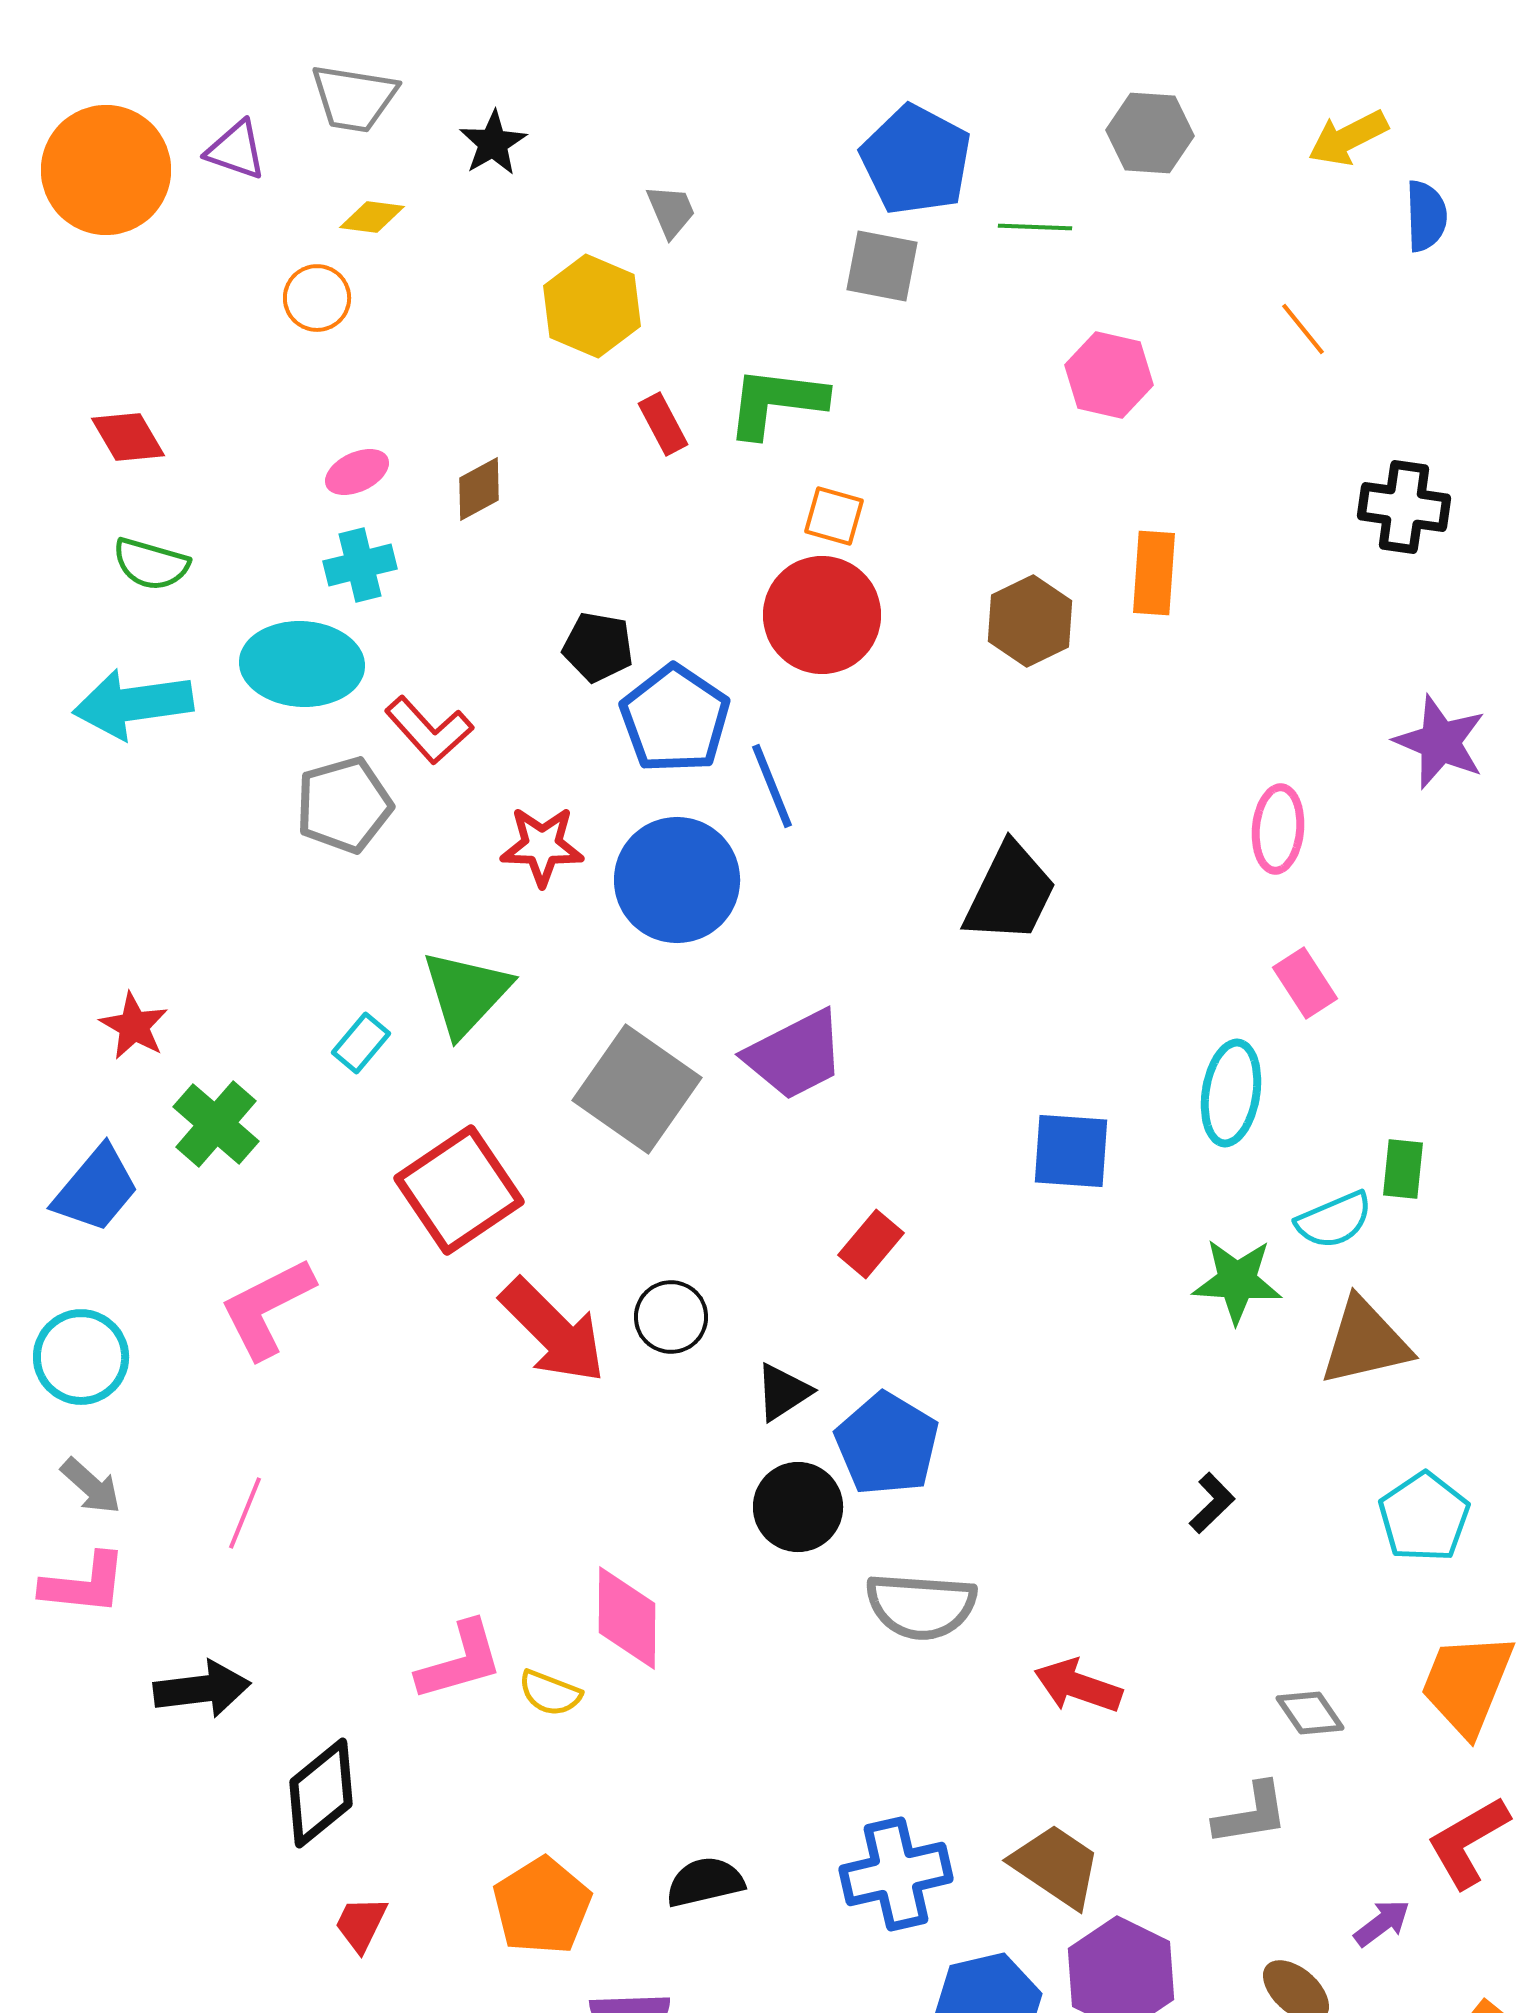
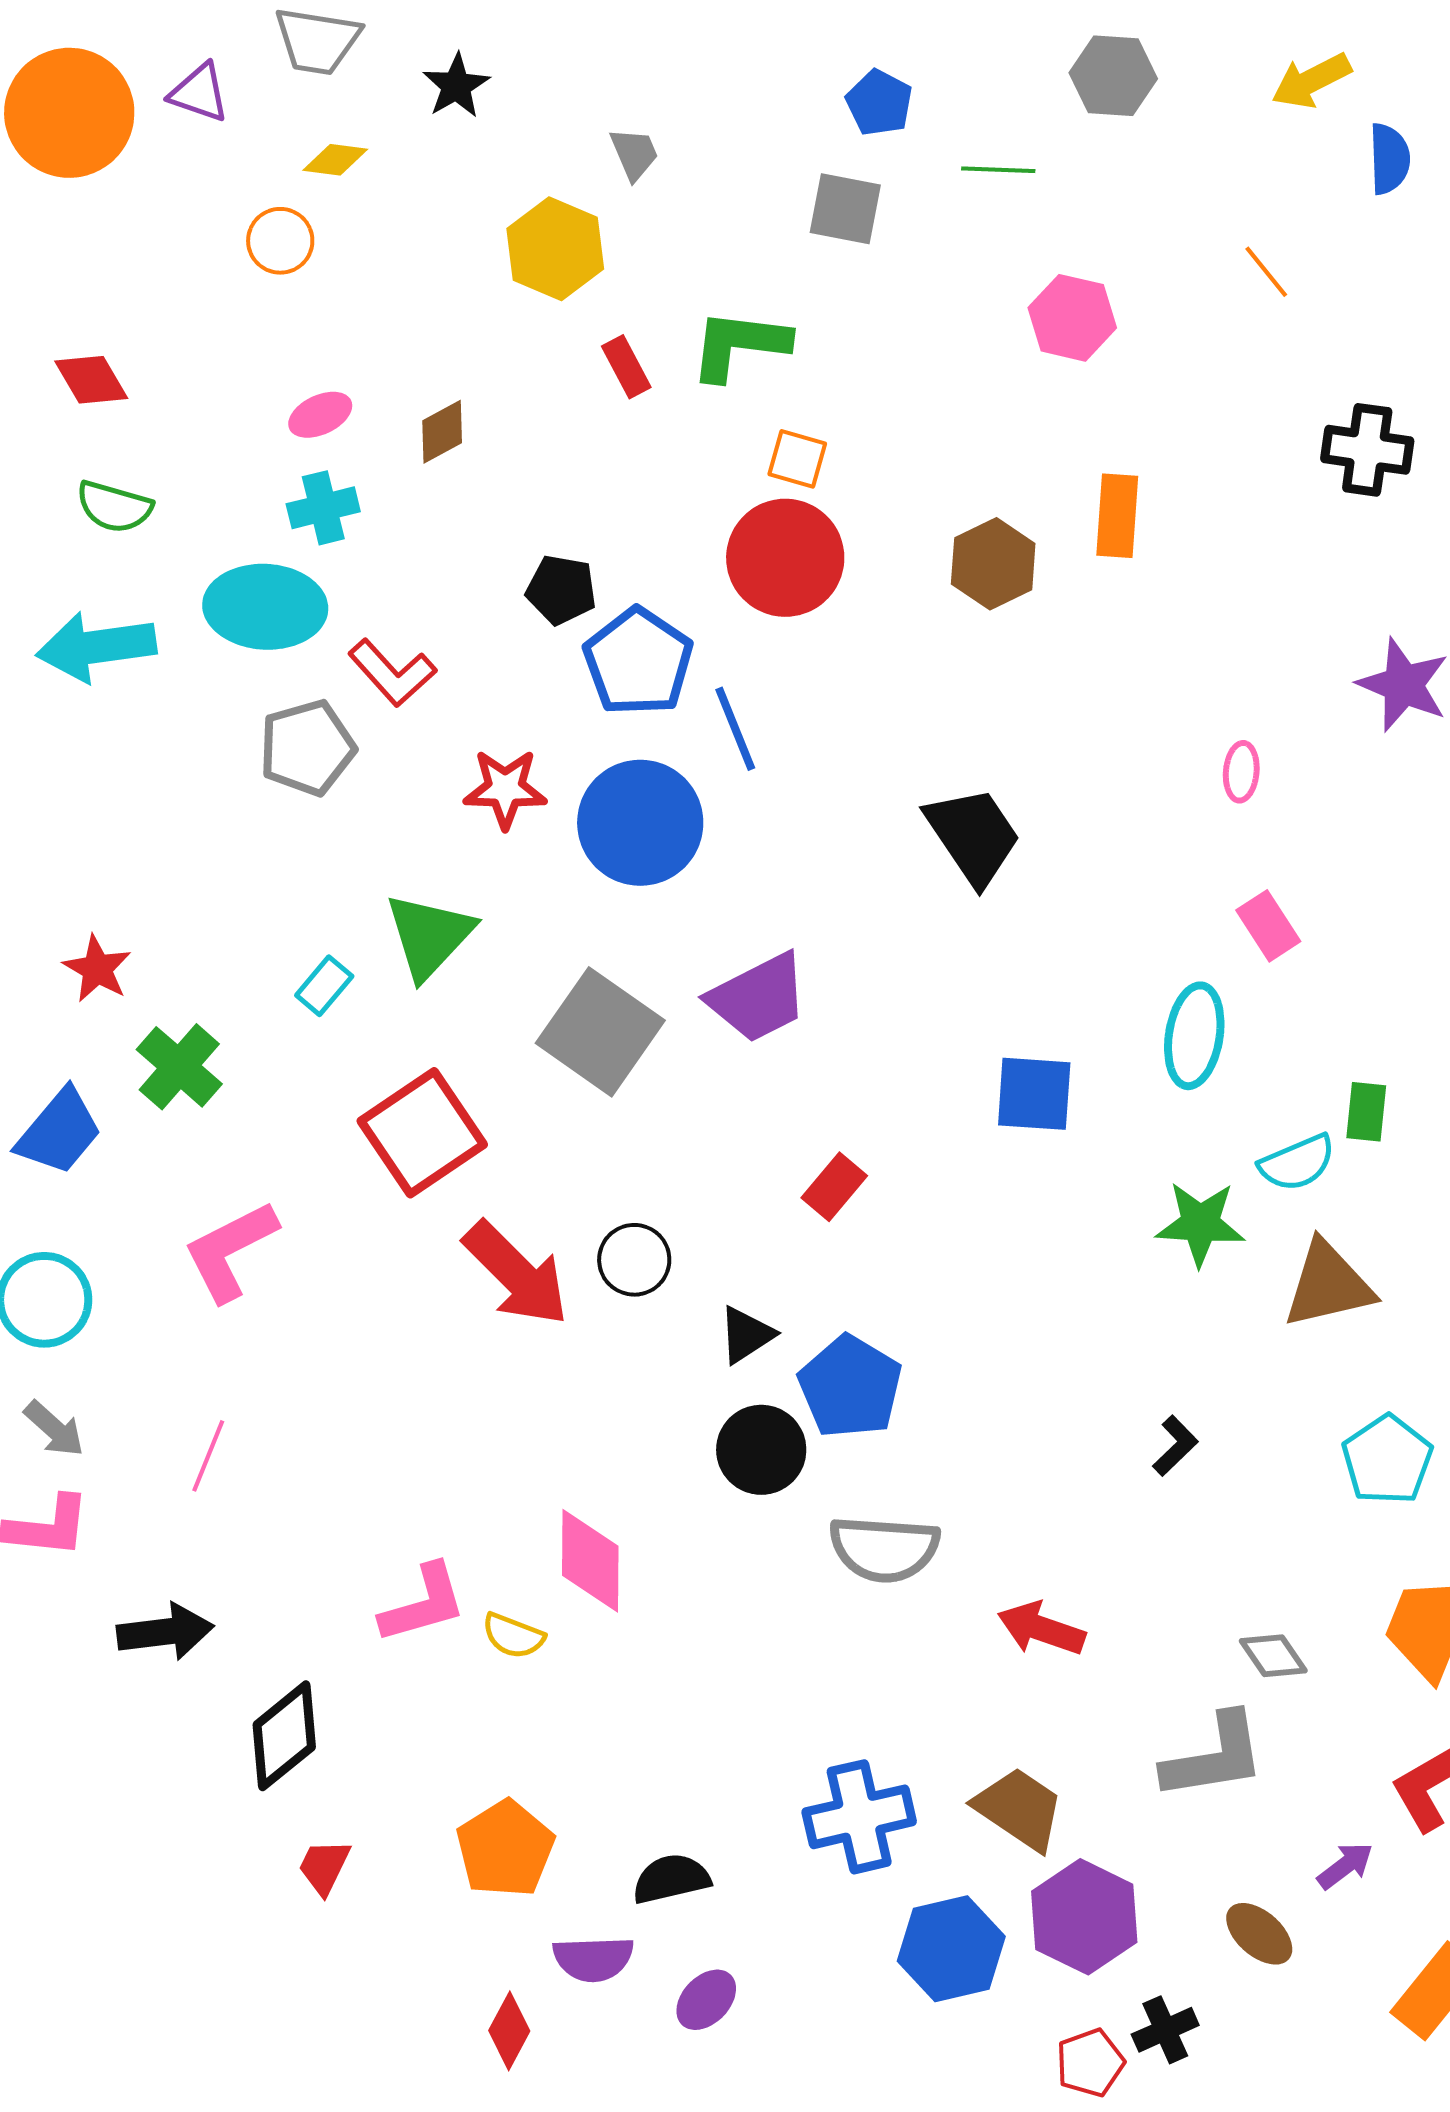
blue pentagon: (916, 160) -> (879, 103), size x0.6
pink ellipse: (1278, 829) -> (1241, 772), size x0.7
black trapezoid: (1010, 893) -> (973, 836), turned -60
gray L-shape: (1251, 1814) -> (1214, 1757), size x1.4
black semicircle: (705, 1882) -> (671, 1879), moved

